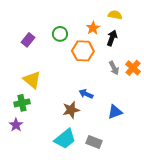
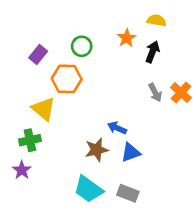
orange hexagon: (83, 51) -> (67, 79), moved
blue triangle: (115, 112) -> (131, 152), moved
cyan trapezoid: (65, 139) -> (88, 189), turned 75

